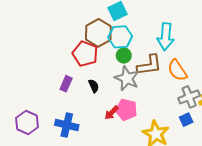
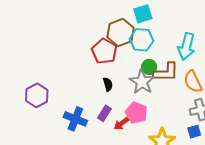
green circle: (124, 56) -> (149, 67), moved
purple rectangle: (66, 84) -> (104, 113), moved
red arrow: (111, 113) -> (121, 124), moved
purple hexagon: (27, 122) -> (37, 95), moved

